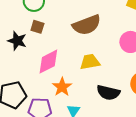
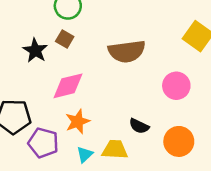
yellow trapezoid: (90, 62) -> (115, 150), moved
black semicircle: (108, 93) -> (139, 126), moved, size x0.7

